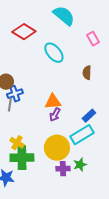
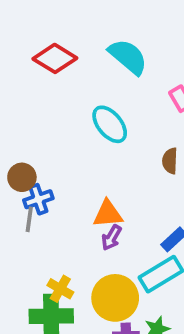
red diamond: (24, 32) -> (55, 58), moved
yellow cross: (17, 143) -> (60, 289), moved

